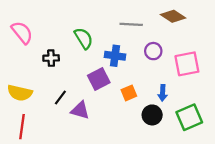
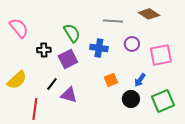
purple square: (99, 79) -> (68, 59), moved
yellow semicircle: (20, 93) -> (17, 80), turned -55
blue arrow: (163, 93) -> (140, 80), turned 32
red line: (22, 127) -> (35, 109), moved

